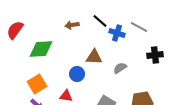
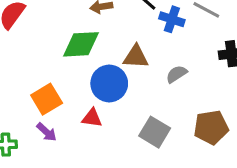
green diamond: (41, 49) -> (81, 44), moved
blue circle: (77, 74) -> (109, 83), size x1.5

